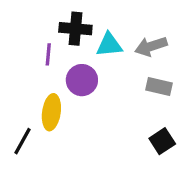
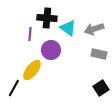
cyan triangle: (109, 45) -> (68, 28), turned 42
yellow ellipse: (51, 112) -> (32, 70), turned 30

